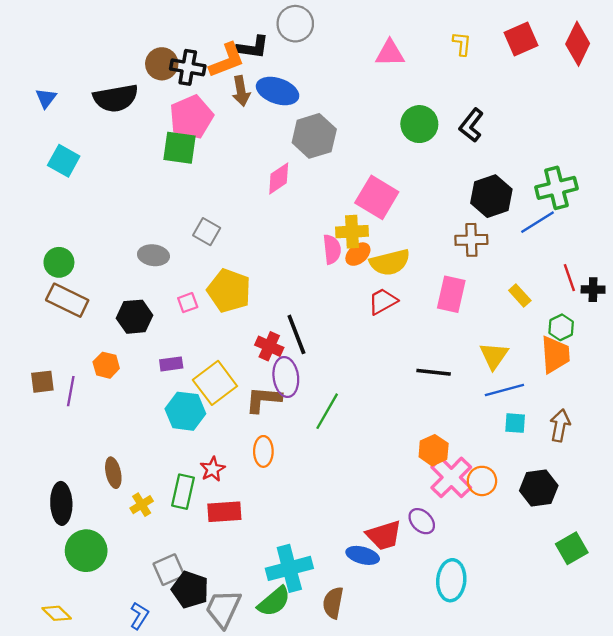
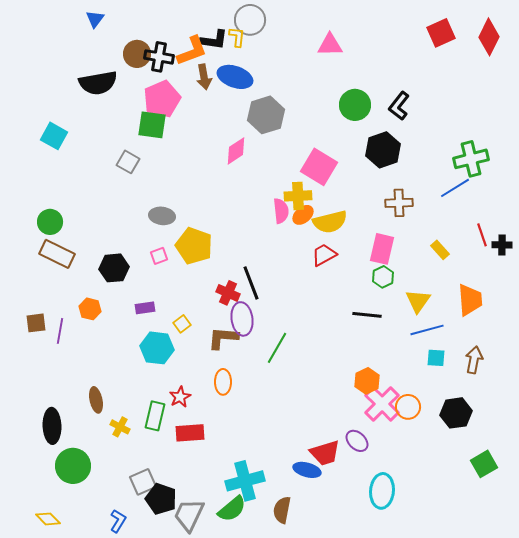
yellow L-shape: (462, 44) -> (237, 37), moved
blue triangle: (46, 98) -> (95, 19), moved
black hexagon: (491, 196) -> (383, 150), moved
gray square: (207, 232) -> (128, 162), moved
gray ellipse: (153, 255) -> (162, 216), moved
green hexagon: (561, 327) -> (383, 277), moved
yellow square: (215, 383) -> (182, 324), size x0.5
yellow cross: (142, 505) -> (120, 427), turned -30

